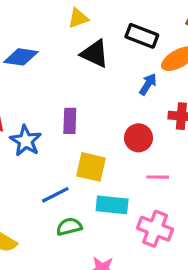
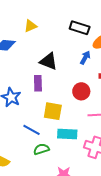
yellow triangle: (78, 18) -> (30, 26), moved
black triangle: (95, 54) -> (49, 61), moved
blue line: (55, 195) -> (32, 130), turned 60

